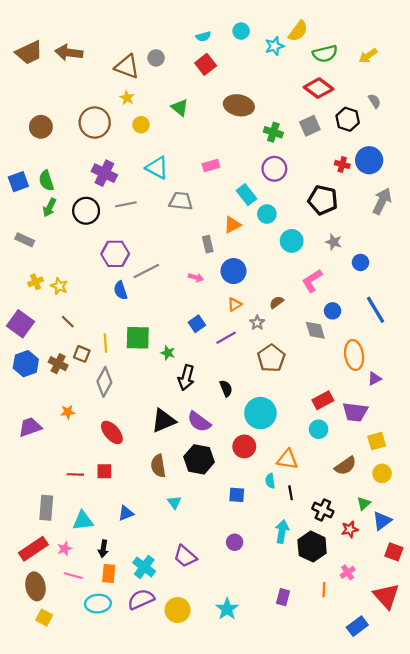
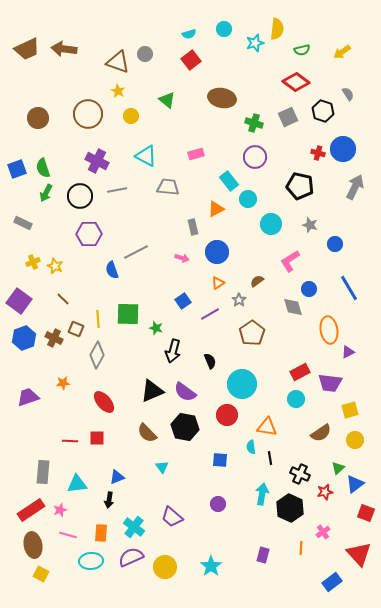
yellow semicircle: (298, 31) -> (277, 29), turned -30
green semicircle: (325, 54) -> (302, 50), size x0.7
purple hexagon: (115, 254) -> (89, 234), moved
brown semicircle: (158, 466) -> (147, 433), turned -35
black arrow: (103, 549) -> (109, 500), moved

